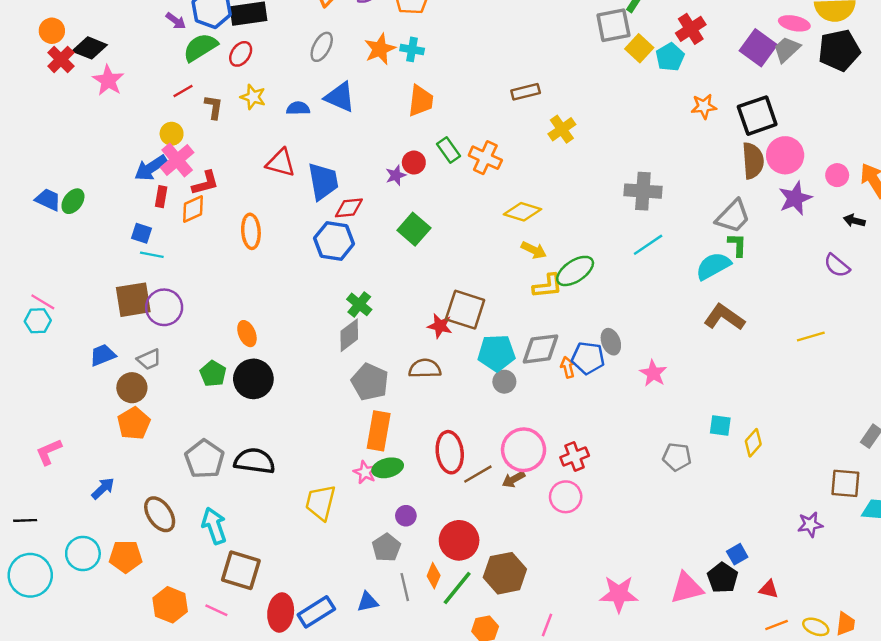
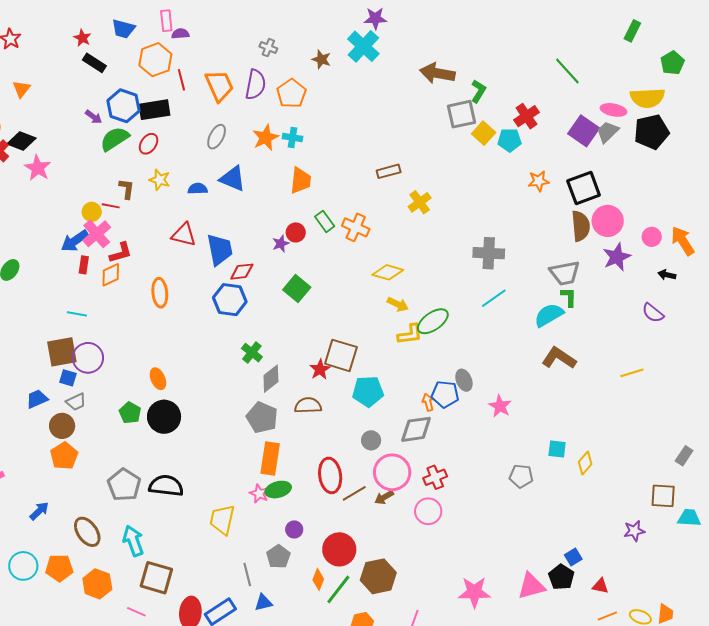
cyan pentagon: (670, 57) -> (510, 140), turned 30
red line: (183, 91) -> (111, 206), moved, turned 42
gray trapezoid: (733, 216) -> (565, 273), turned 36
blue square: (141, 233) -> (68, 378), moved
red star: (440, 326) -> (320, 369), turned 30
gray diamond: (349, 335) -> (271, 379), moved
gray diamond: (541, 349) -> (416, 429), moved
gray circle: (504, 382) -> (371, 440), moved
gray line: (405, 587) -> (247, 575), moved
orange hexagon: (170, 605) -> (97, 584), moved

